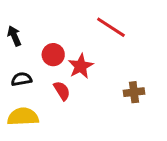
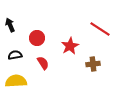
red line: (111, 27) -> (100, 29), moved
red star: (81, 66) -> (70, 46), moved

